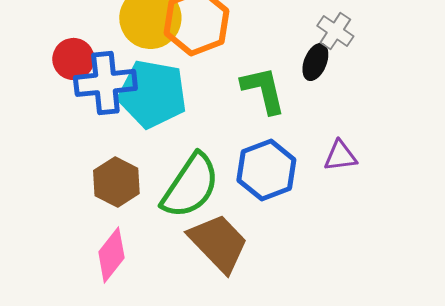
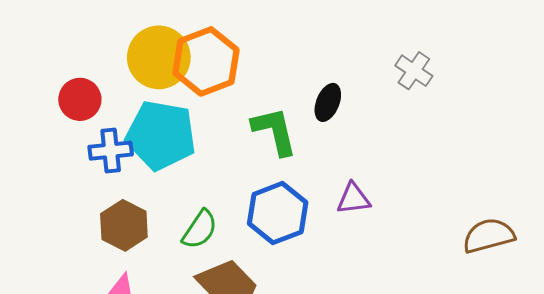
gray cross: (335, 31) -> (414, 71), moved
blue cross: (105, 83) -> (111, 151), moved, size x0.7
green semicircle: (190, 186) -> (200, 229), size x0.6

